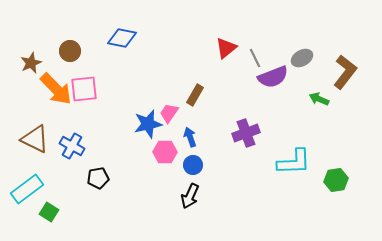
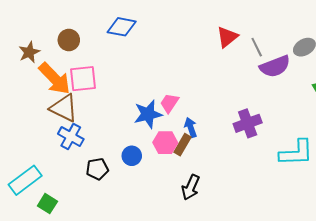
brown rectangle: (195, 95) -> (183, 145), moved
brown triangle: (35, 139) -> (64, 108), moved
blue circle: (193, 165) -> (132, 156), moved

